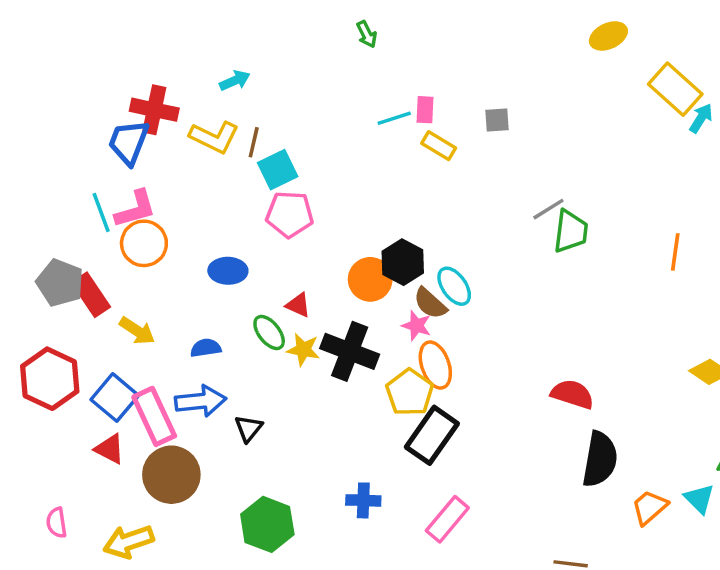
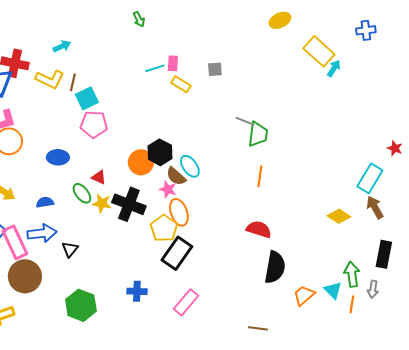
gray line: (548, 209) -> (245, 121), turned 54
orange line: (675, 252) -> (260, 176), moved

